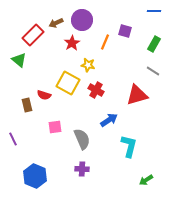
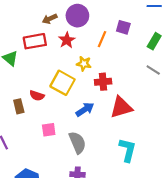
red rectangle: (33, 35) -> (35, 41), moved, turned 35
red cross: (96, 90) -> (103, 82), moved, turned -35
red triangle: (137, 95) -> (121, 107), moved
blue arrow: (109, 120) -> (85, 109), moved

